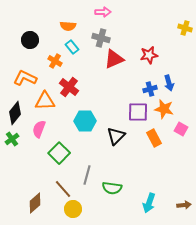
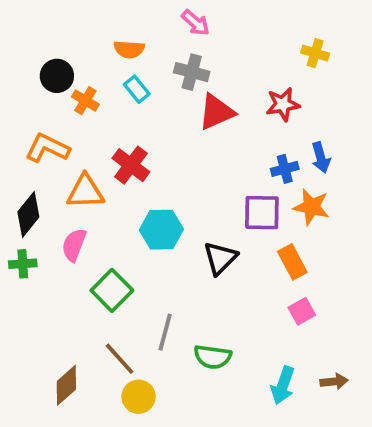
pink arrow: (103, 12) -> (195, 23), turned 42
yellow cross: (185, 28) -> (315, 53), moved
orange cross: (55, 61) -> (85, 101), moved
pink square: (181, 129) -> (302, 311), moved, turned 32
green cross: (12, 139) -> (23, 264), turned 32
brown arrow: (184, 205) -> (334, 381), moved

